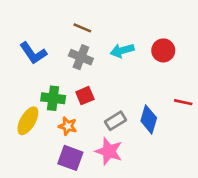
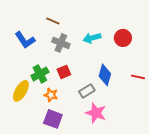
brown line: (82, 28) -> (53, 21), moved
green cross: (53, 98) -> (40, 74), turned -36
blue diamond: (149, 119) -> (105, 75), moved
pink star: (109, 151) -> (96, 113), moved

